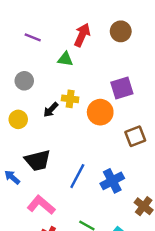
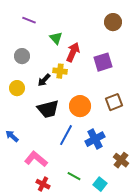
brown circle: (121, 31) -> (113, 22), moved
red arrow: (82, 35) -> (73, 52), moved
green triangle: (65, 59) -> (56, 38), turned 40
orange circle: (100, 112) -> (80, 106), moved
black trapezoid: (38, 160) -> (48, 109), moved

